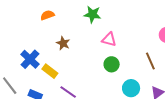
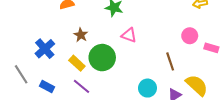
green circle: (112, 64) -> (102, 58), moved, size x1.6
yellow rectangle: (50, 71) -> (77, 63), moved

